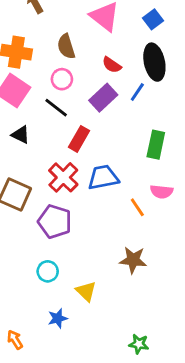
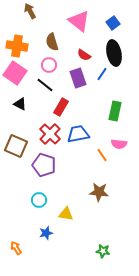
purple rectangle: (103, 98) -> (78, 78), turned -66
yellow triangle: (86, 291) -> (66, 214), turned -35

